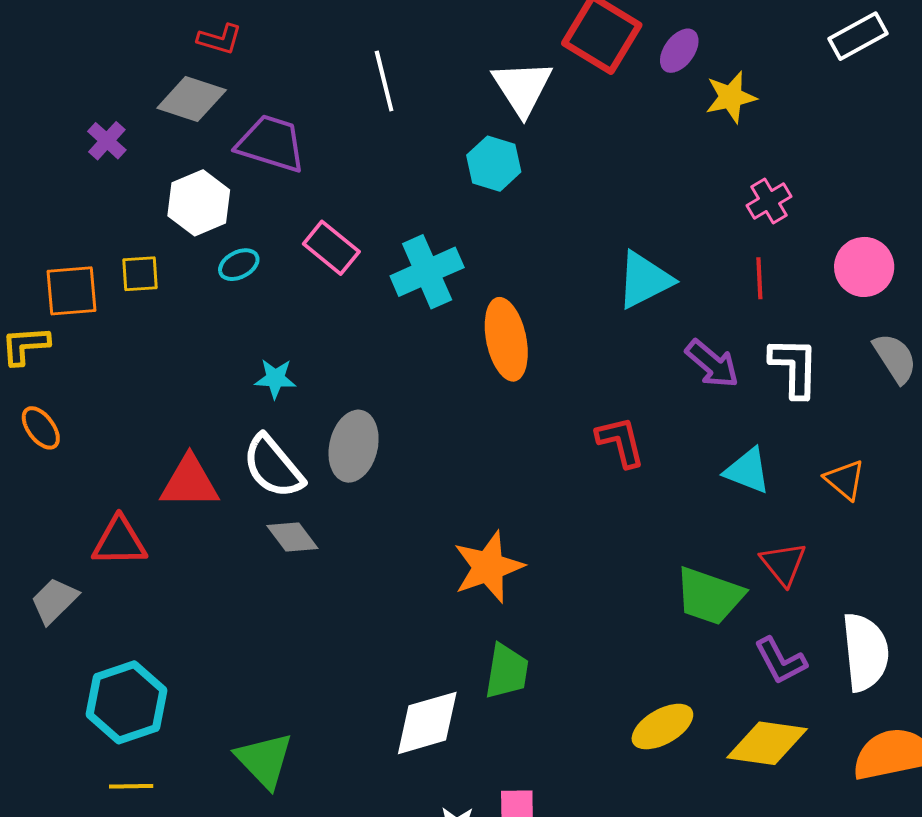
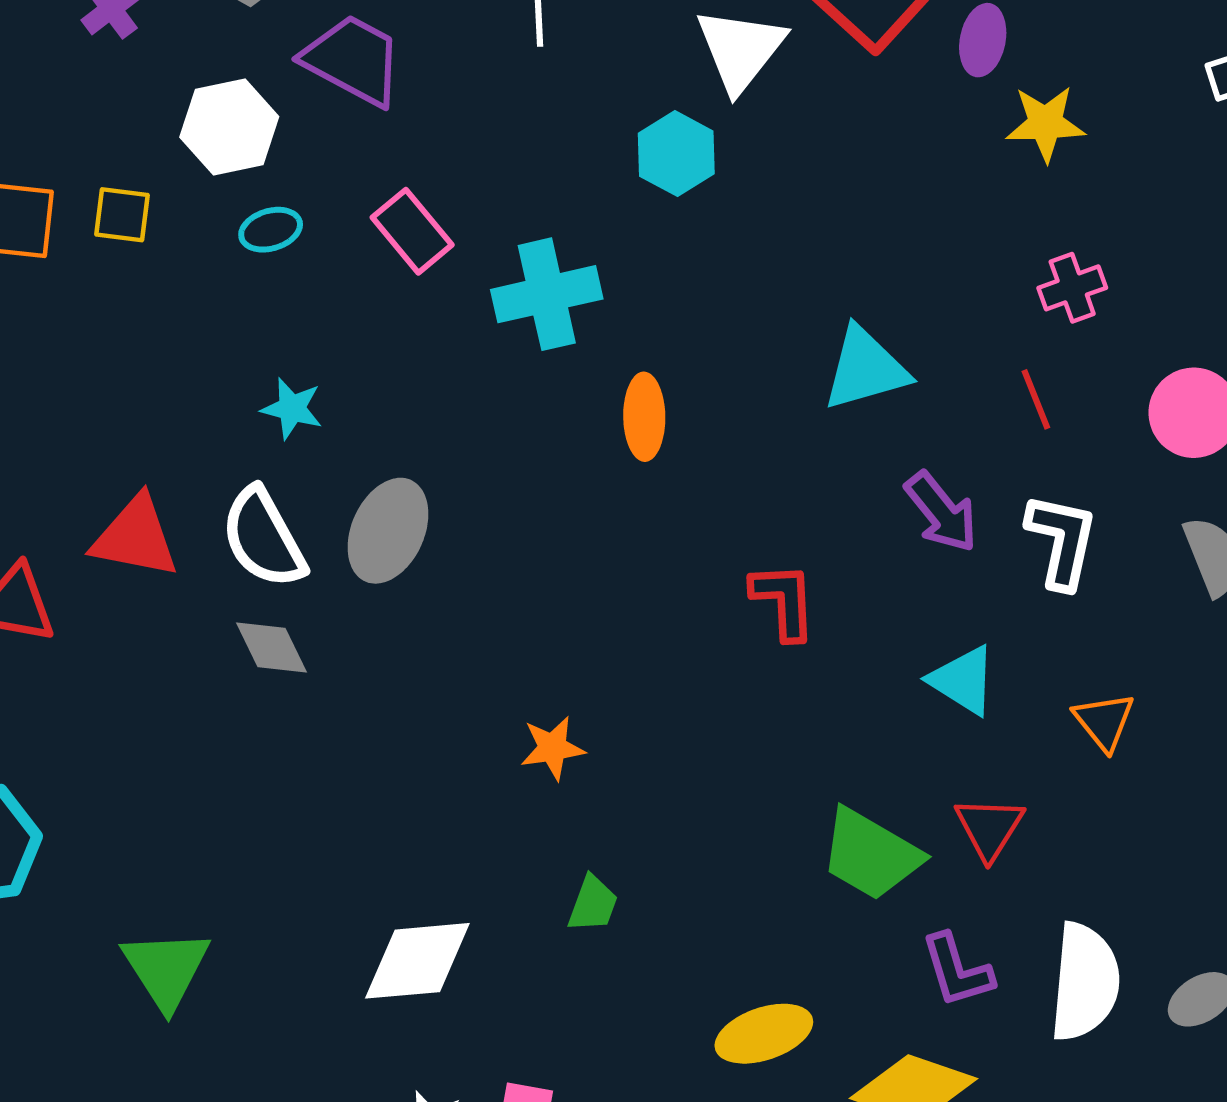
purple ellipse: (679, 51) -> (983, 40), turned -36
red line: (759, 278) -> (1036, 399), turned -30
orange ellipse: (506, 339) -> (644, 417), size x0.7
orange star: (488, 567) -> (553, 748), size x0.6
green trapezoid: (507, 671) -> (593, 904), moved, size x0.7

